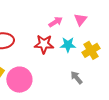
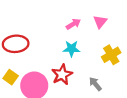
red star: (44, 44) -> (62, 75), moved, turned -30
cyan star: (68, 45) -> (71, 49), moved

